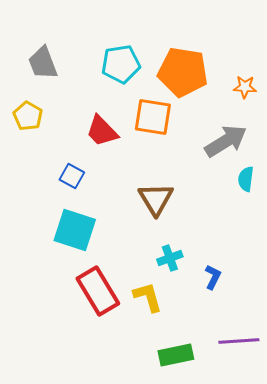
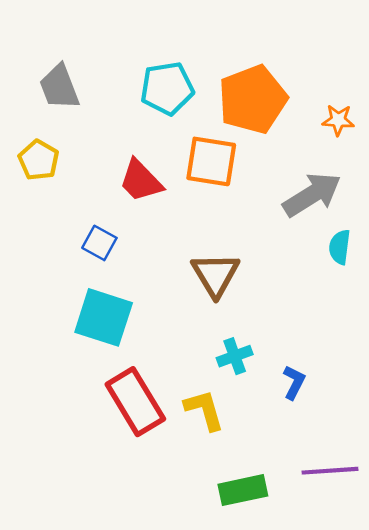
orange pentagon: (183, 72) -> (253, 99), turned -30

